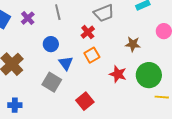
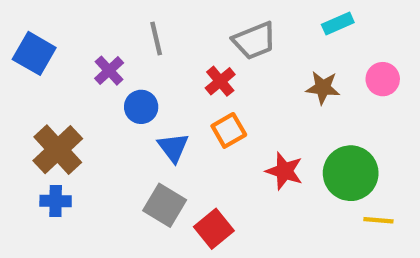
purple cross: (28, 18) -> (109, 71), moved
brown star: (133, 44) -> (323, 88), moved
gray square: (52, 82) -> (165, 205), moved
blue cross: (15, 105) -> (56, 201), moved

